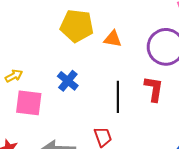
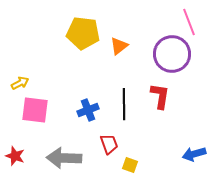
orange triangle: (113, 39) -> (119, 46), turned -48
blue cross: (68, 81) -> (88, 110), moved, turned 30

